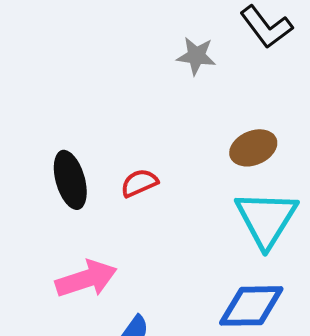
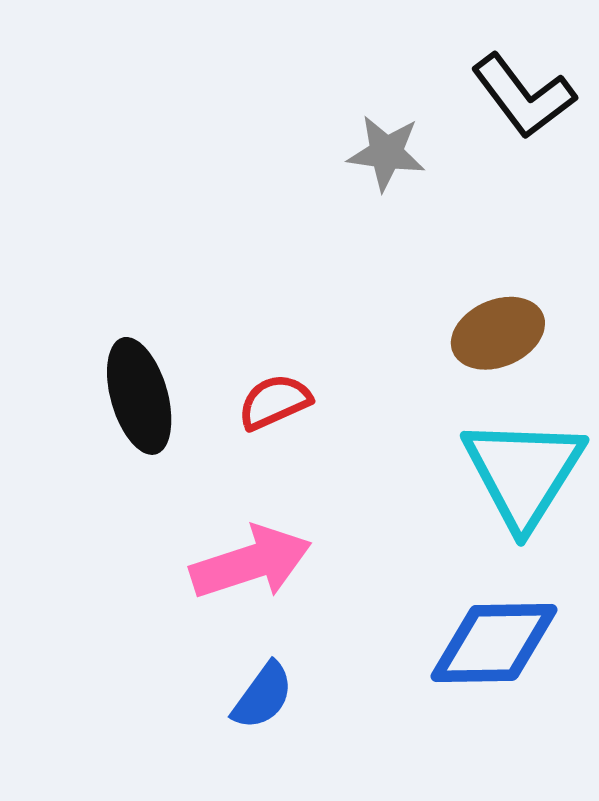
pink arrow: (86, 279) -> (251, 563), moved

